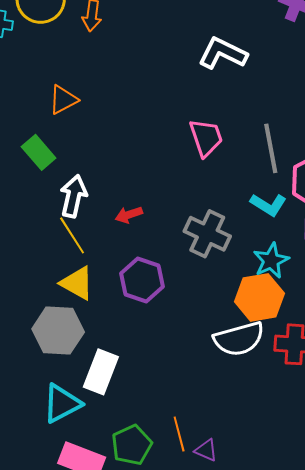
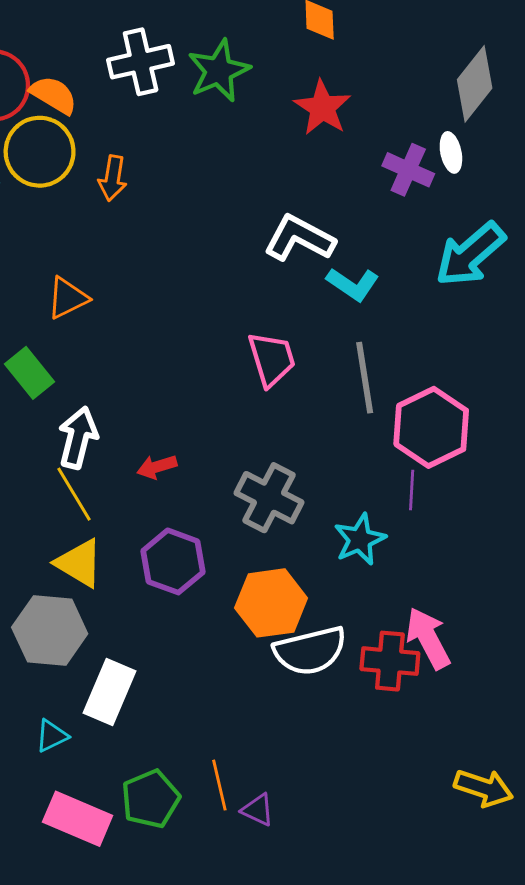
cyan L-shape: (268, 205) -> (353, 284), moved
orange hexagon: (259, 297) -> (271, 603), moved
cyan triangle: (62, 403) -> (52, 736), size x0.6

